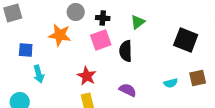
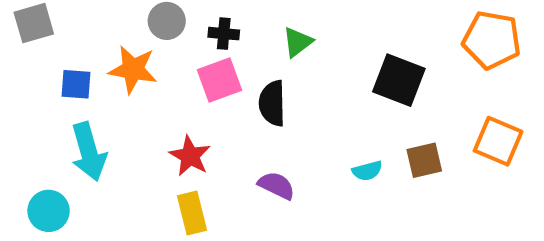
blue square: (26, 50) -> (76, 84), moved
cyan arrow: (39, 74) -> (89, 152), size x1.5

